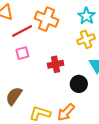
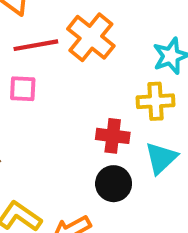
red cross: (56, 64) -> (113, 136), moved

